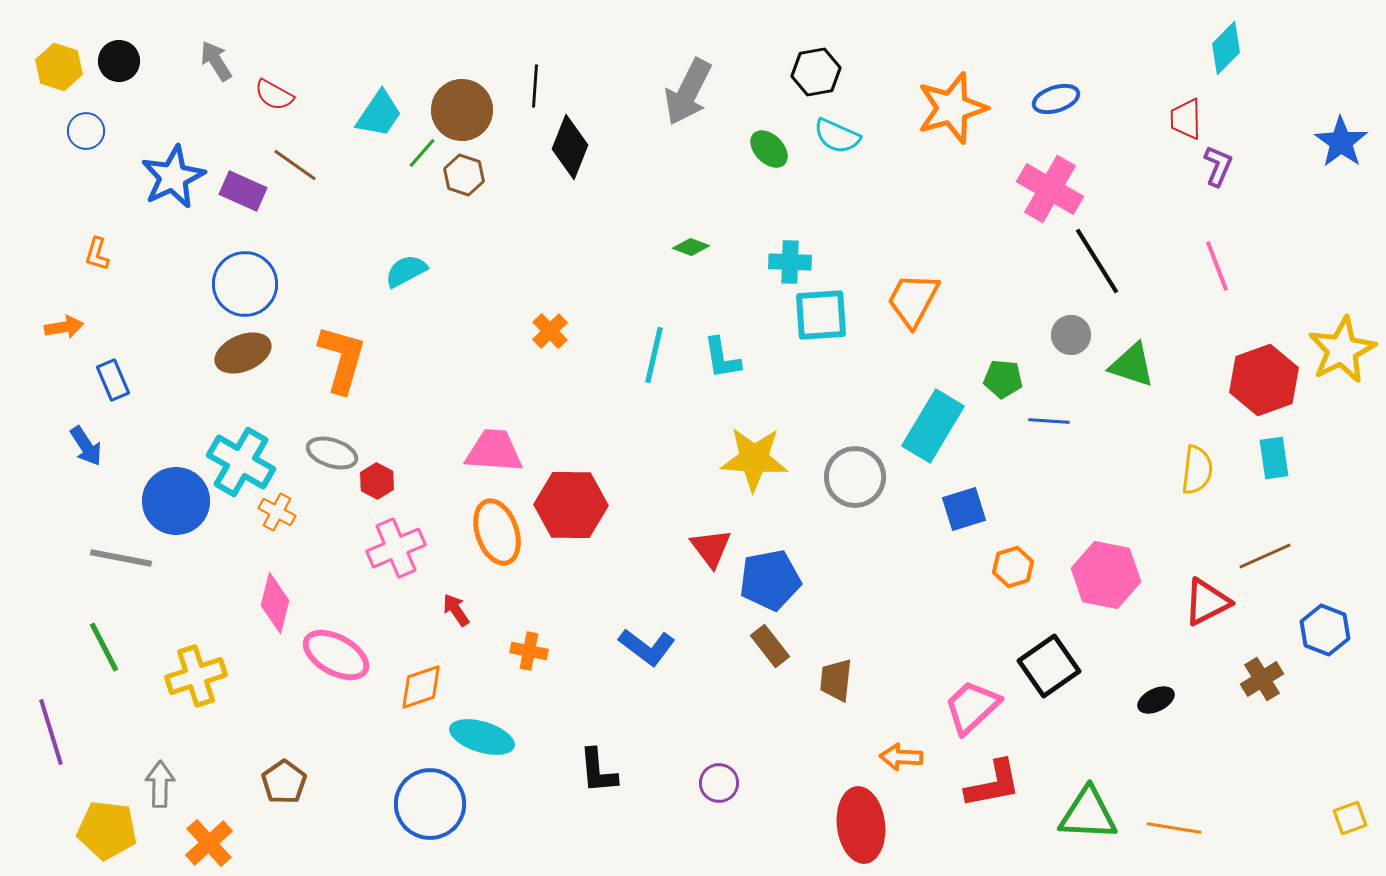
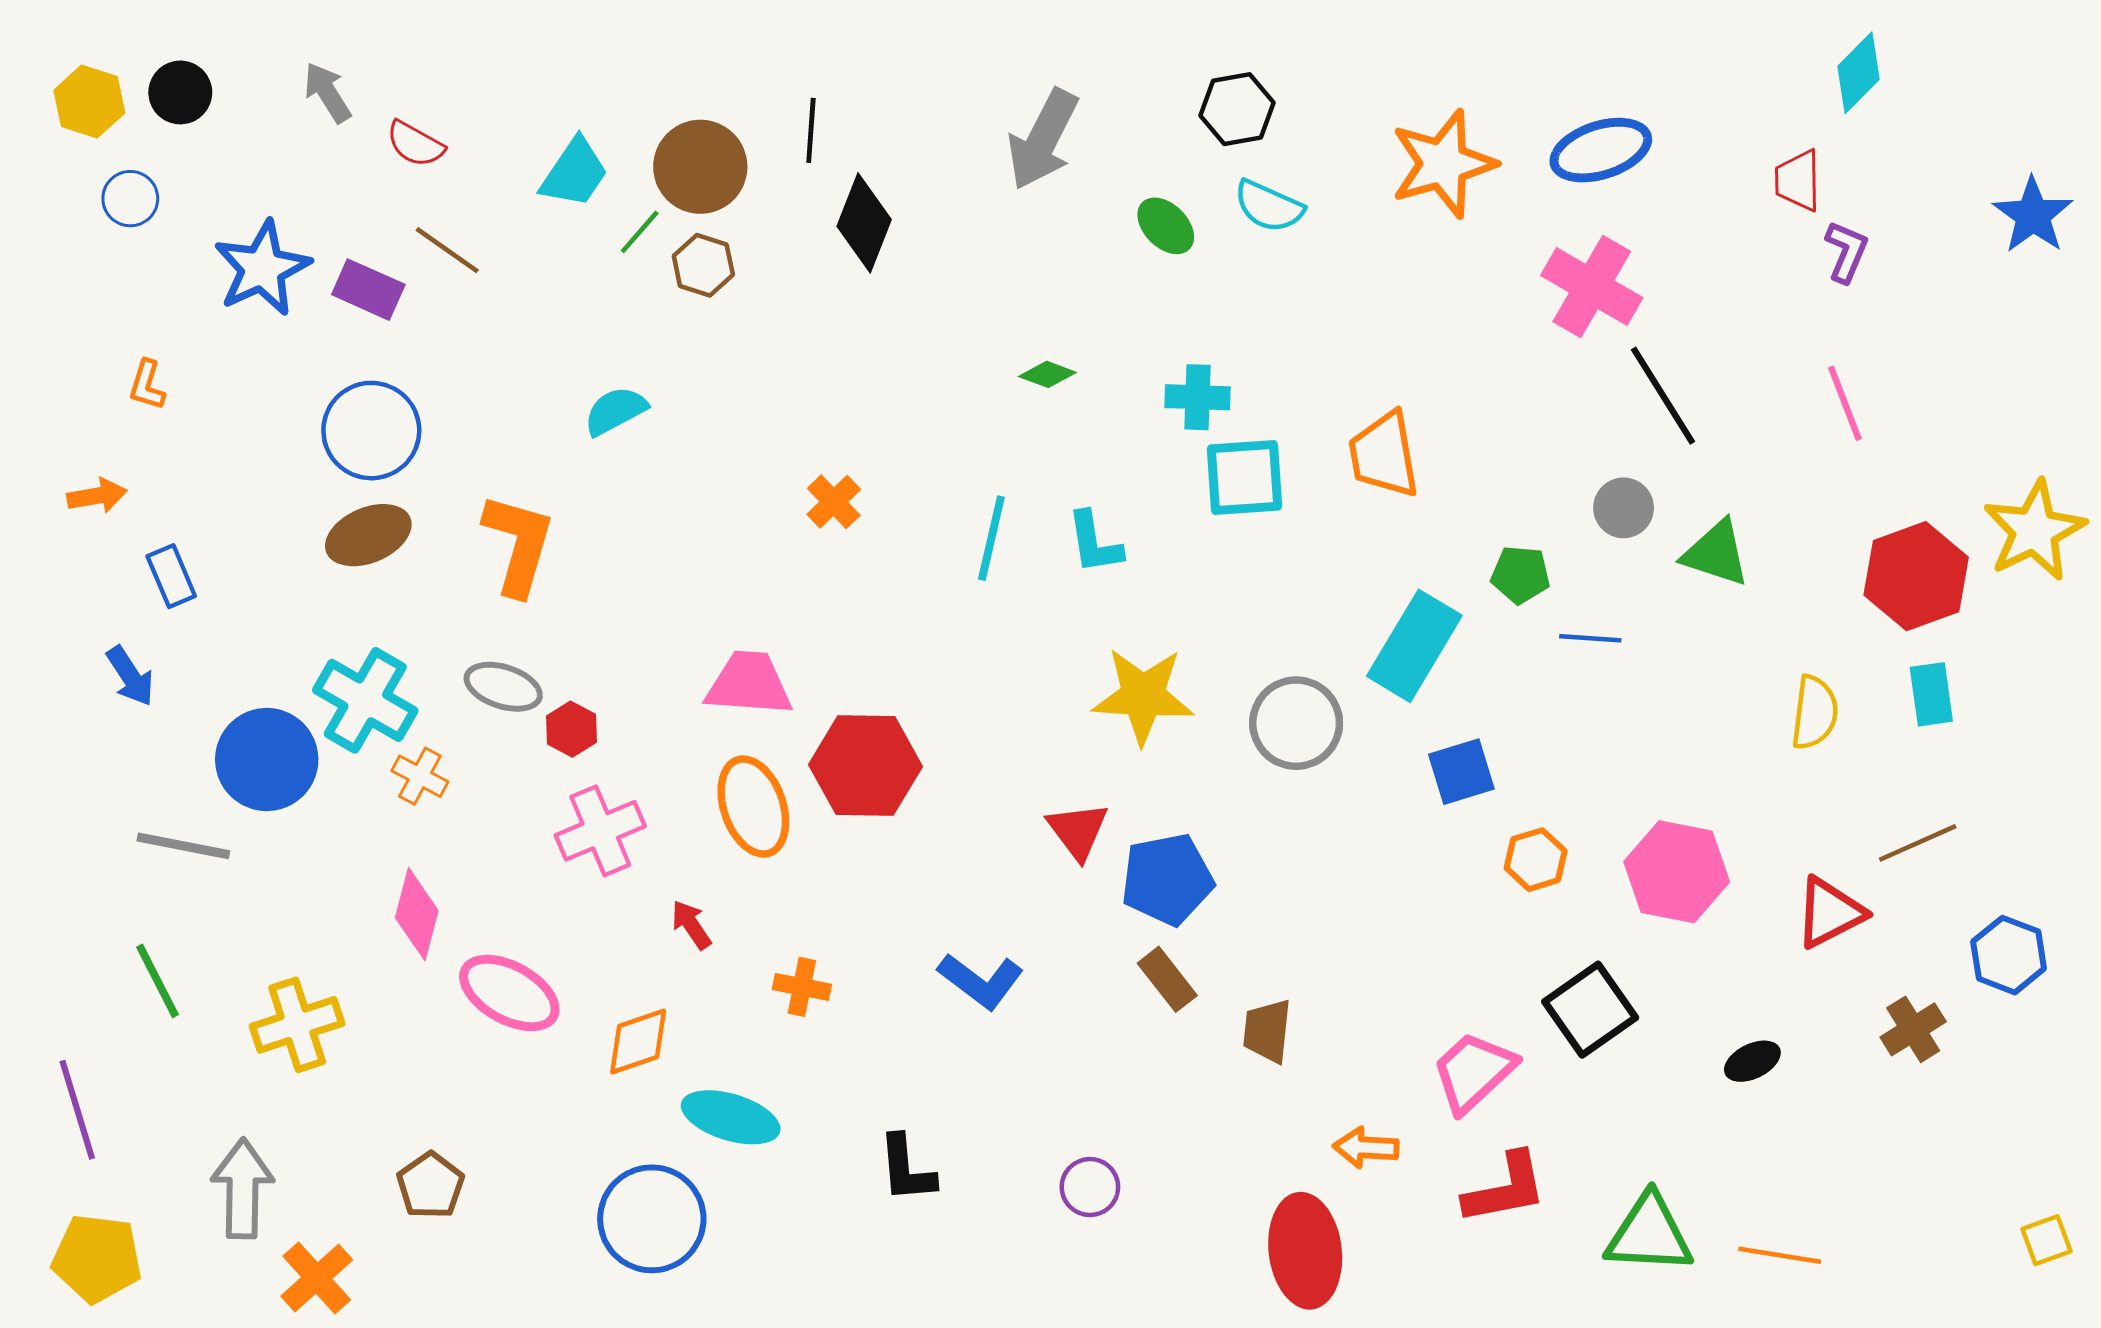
blue ellipse: (1056, 99) -> (1601, 150), size x1.4
orange trapezoid: (913, 300) -> (1384, 455), turned -38
gray arrow: (160, 784) -> (242, 1189), size x1.4
yellow pentagon: (107, 830) -> (97, 1258), moved

